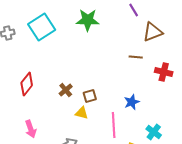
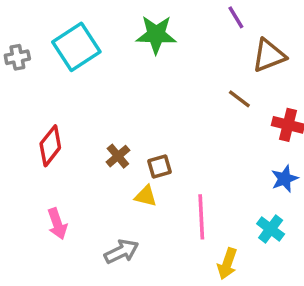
brown line: (136, 57) -> (239, 99), turned 32
blue star: (132, 102) -> (284, 179), moved

